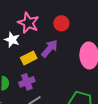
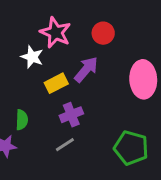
purple cross: (27, 82) -> (71, 115), moved

